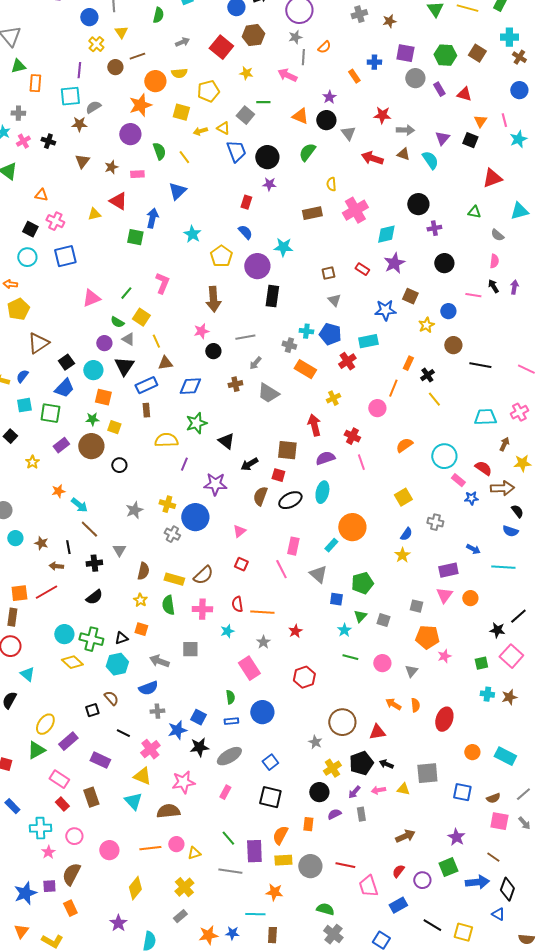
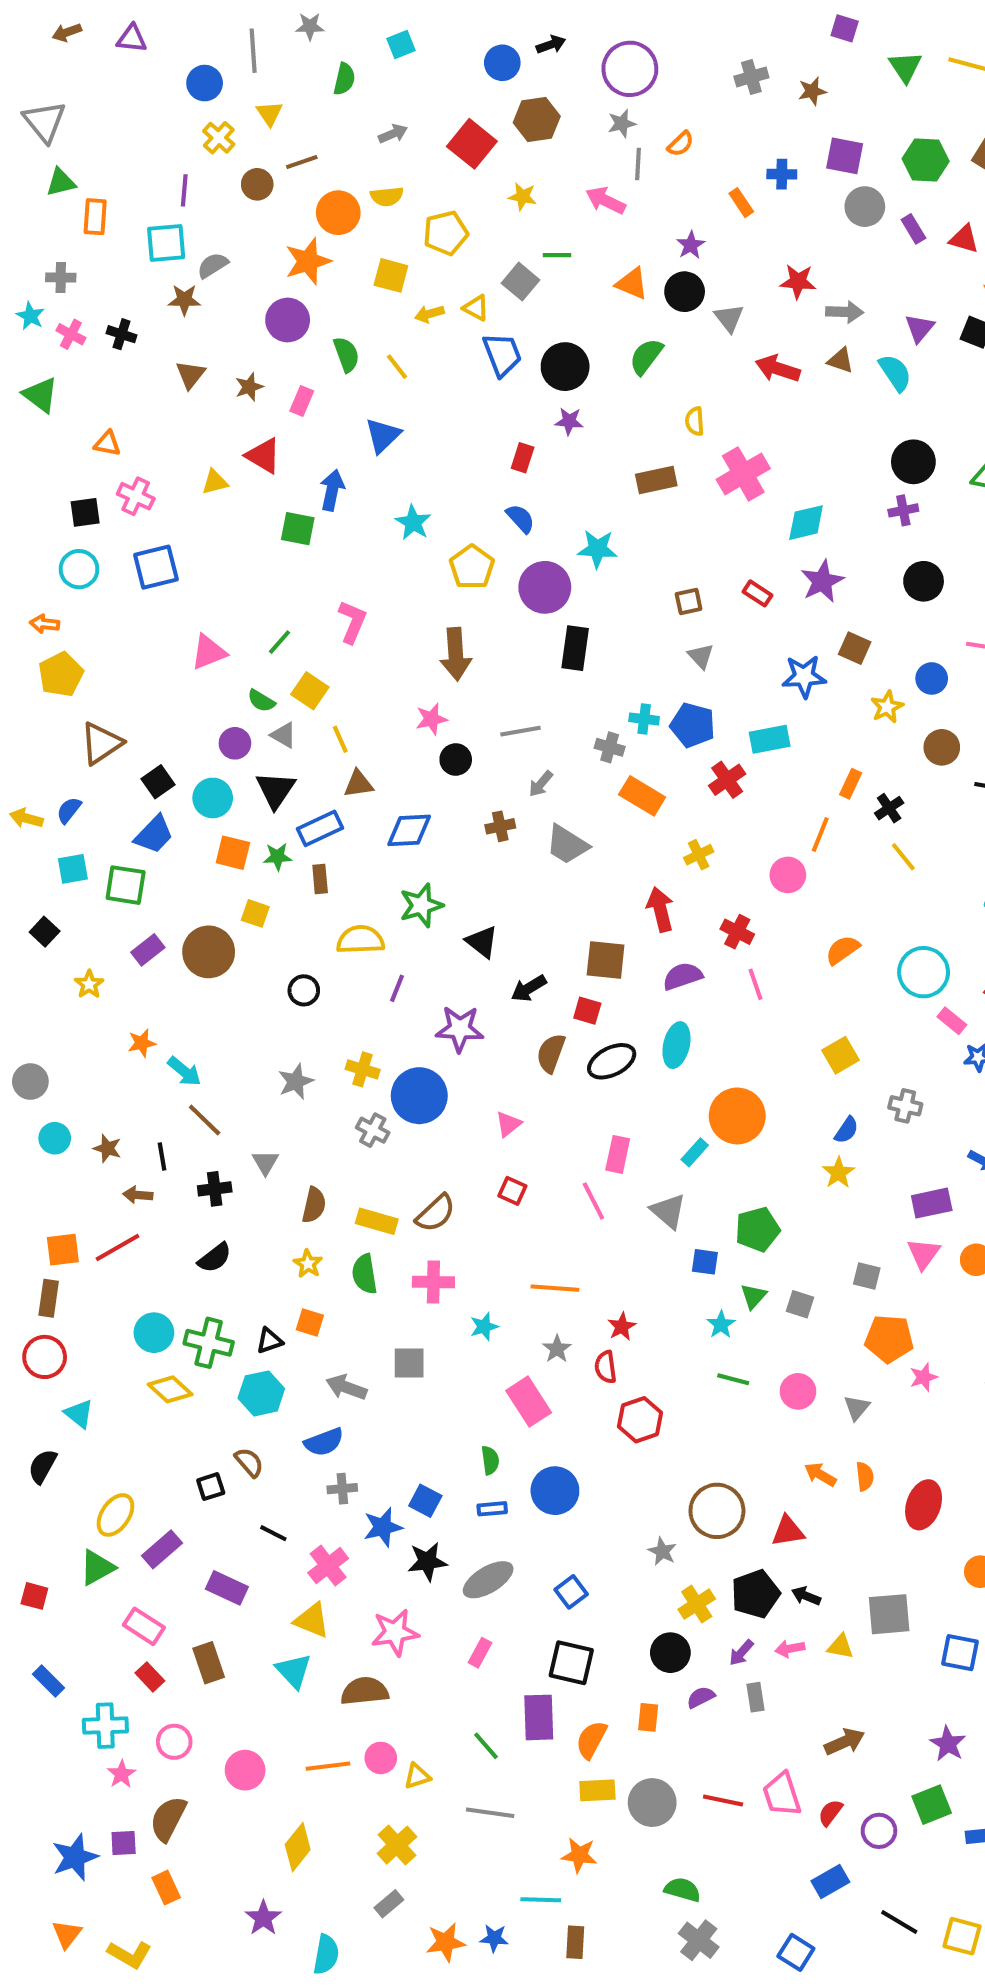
pink cross: (23, 141) -> (71, 334), turned -32
pink rectangle: (137, 174) -> (302, 401), turned -64
black circle: (418, 204) -> (913, 462), moved
black square: (30, 229) -> (85, 512), turned -35
green star: (92, 419) -> (277, 857), moved
black circle: (119, 465) -> (304, 990), moved
red semicircle: (237, 604) -> (606, 1367), moved
purple rectangle: (254, 851) -> (539, 1717), moved
pink trapezoid: (368, 886) -> (782, 1794), moved

